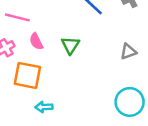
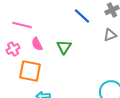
gray triangle: (128, 51) -> (110, 35), moved

